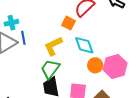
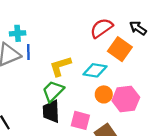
orange square: (68, 23) -> (120, 49), moved, size x1.5
cyan diamond: (84, 45) -> (95, 70), turned -70

